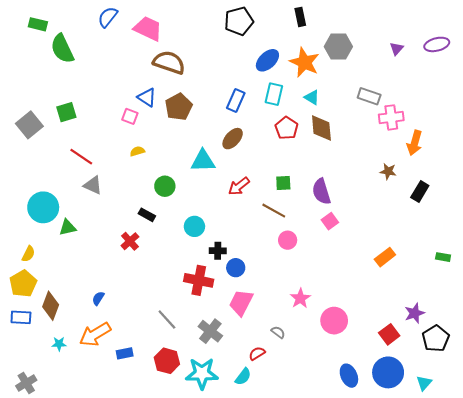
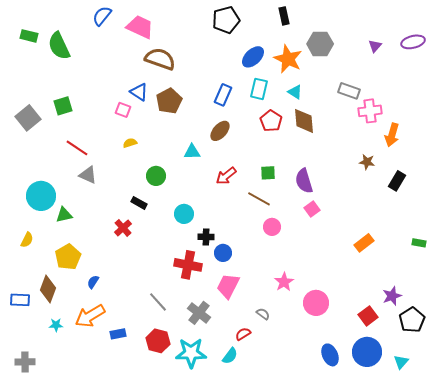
green rectangle: (38, 24) -> (29, 36), moved
cyan triangle: (203, 161) -> (192, 152), size x0.7
yellow pentagon: (23, 284) -> (68, 257), moved
gray cross: (26, 383) -> (25, 362), turned 30

